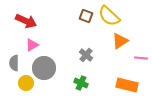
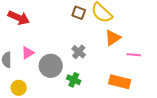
pink triangle: (32, 45) -> (28, 53), moved
gray circle: (44, 68) -> (51, 66), moved
yellow circle: (26, 83) -> (19, 88), moved

